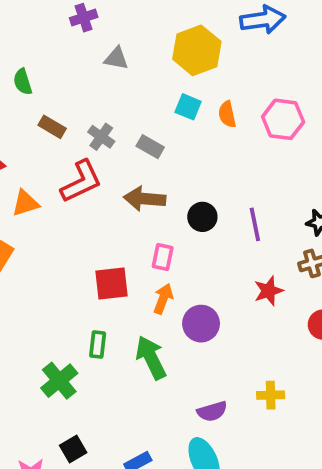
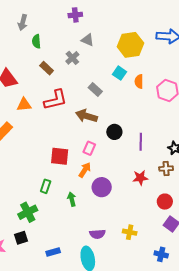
gray cross: (101, 137) -> (72, 58), moved
green arrow: (151, 358) -> (72, 199), size x0.6
green cross: (59, 381) -> (28, 212), moved

